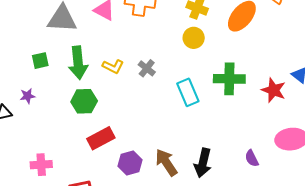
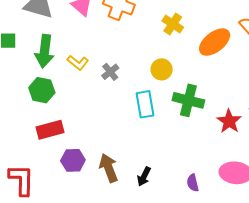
yellow circle: (194, 38) -> (162, 69), moved
black arrow: (203, 163) -> (144, 176), size x0.7

